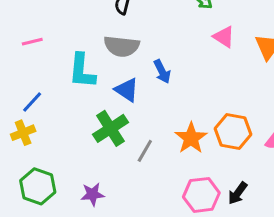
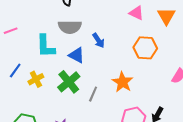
orange hexagon: (233, 131) -> (145, 48), moved
yellow cross: (23, 133) -> (36, 79), moved

